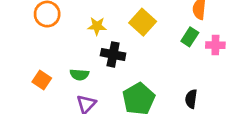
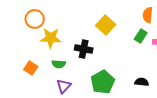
yellow star: (97, 26) -> (51, 38), moved, size x1.5
black semicircle: (191, 99) -> (142, 82), turned 88

